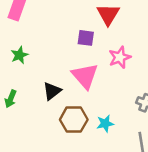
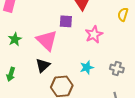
pink triangle: (85, 76) -> (47, 40), moved
cyan star: (105, 124) -> (87, 67), moved

